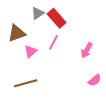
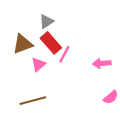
red rectangle: (57, 18) -> (51, 43), moved
pink arrow: (87, 50) -> (102, 63), turned 56

